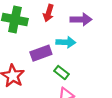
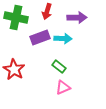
purple rectangle: (41, 53) -> (40, 38), moved

